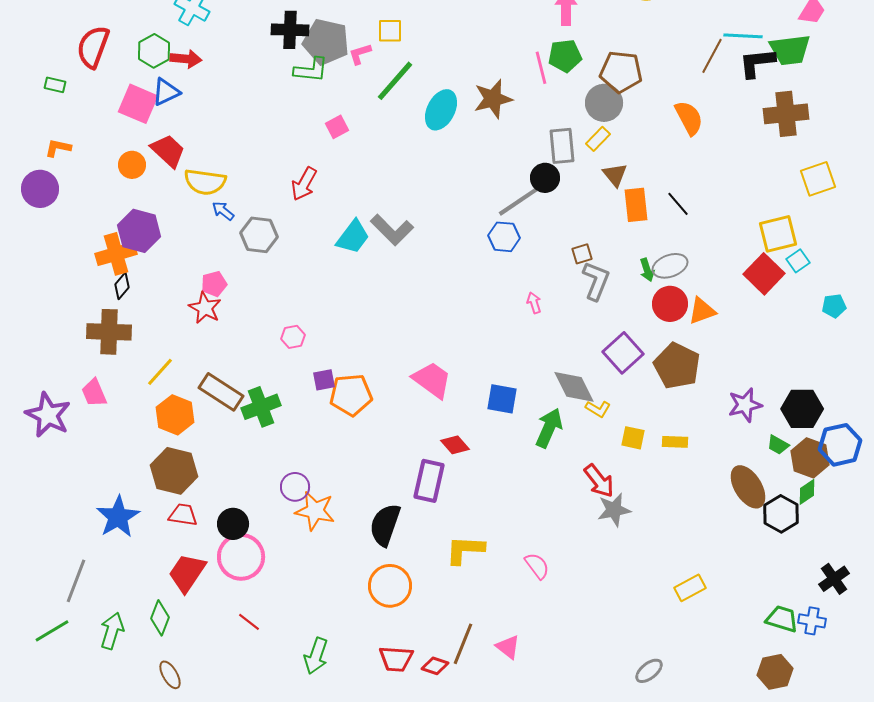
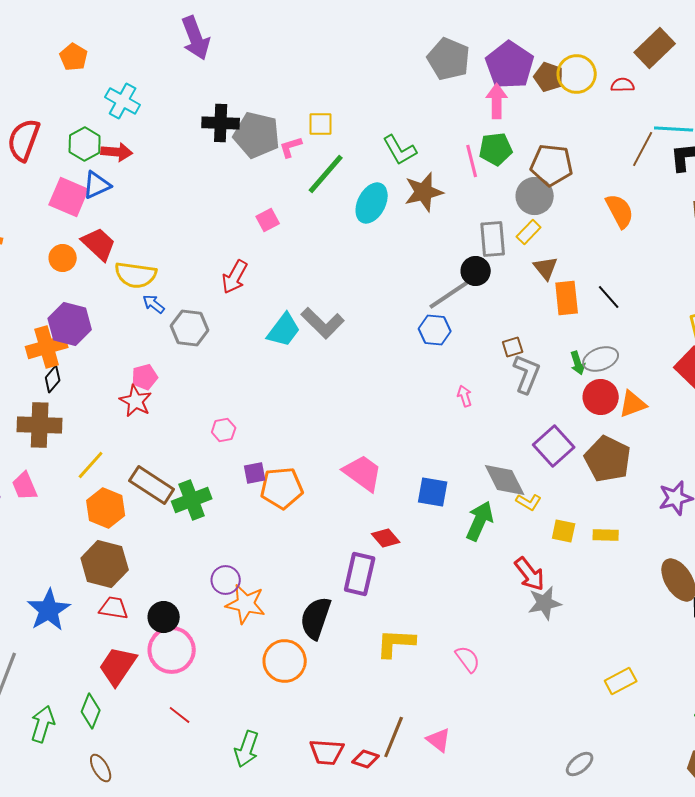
green L-shape: (311, 70) -> (400, 150), moved, turned 54
orange circle: (390, 586) -> (285, 661), moved

